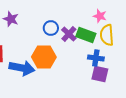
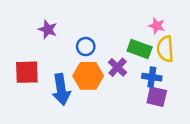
blue circle: (51, 28) -> (86, 47), moved
purple cross: (69, 34) -> (118, 67), moved
blue arrow: (22, 68) -> (61, 89), turned 70

